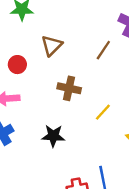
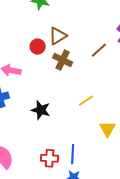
red circle: (17, 65) -> (38, 47), moved
brown cross: (69, 88) -> (63, 60), moved

